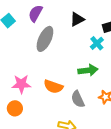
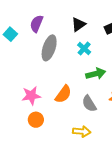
cyan cross: (97, 43) -> (84, 49), moved
orange semicircle: (53, 87) -> (63, 94), turned -66
orange circle: (15, 108) -> (36, 120), moved

